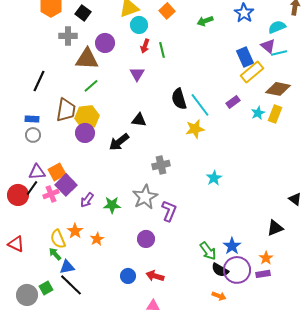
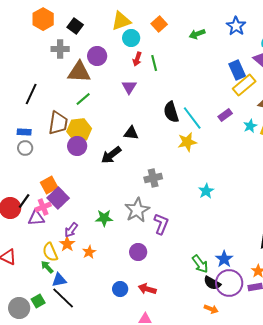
purple triangle: (37, 172) -> (36, 218), moved
purple arrow: (87, 200) -> (71, 230), moved

